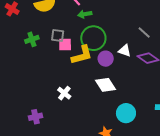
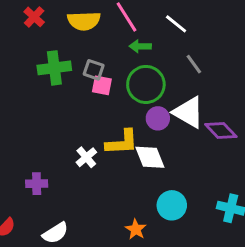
gray line: (144, 33) -> (194, 64), moved
green cross: (32, 39) -> (54, 68), size x1.5
white triangle: (125, 51) -> (188, 112), size x1.6
yellow L-shape: (82, 55) -> (122, 142), moved

